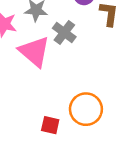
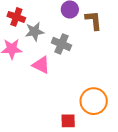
pink triangle: (34, 52) -> (41, 65), size x0.7

